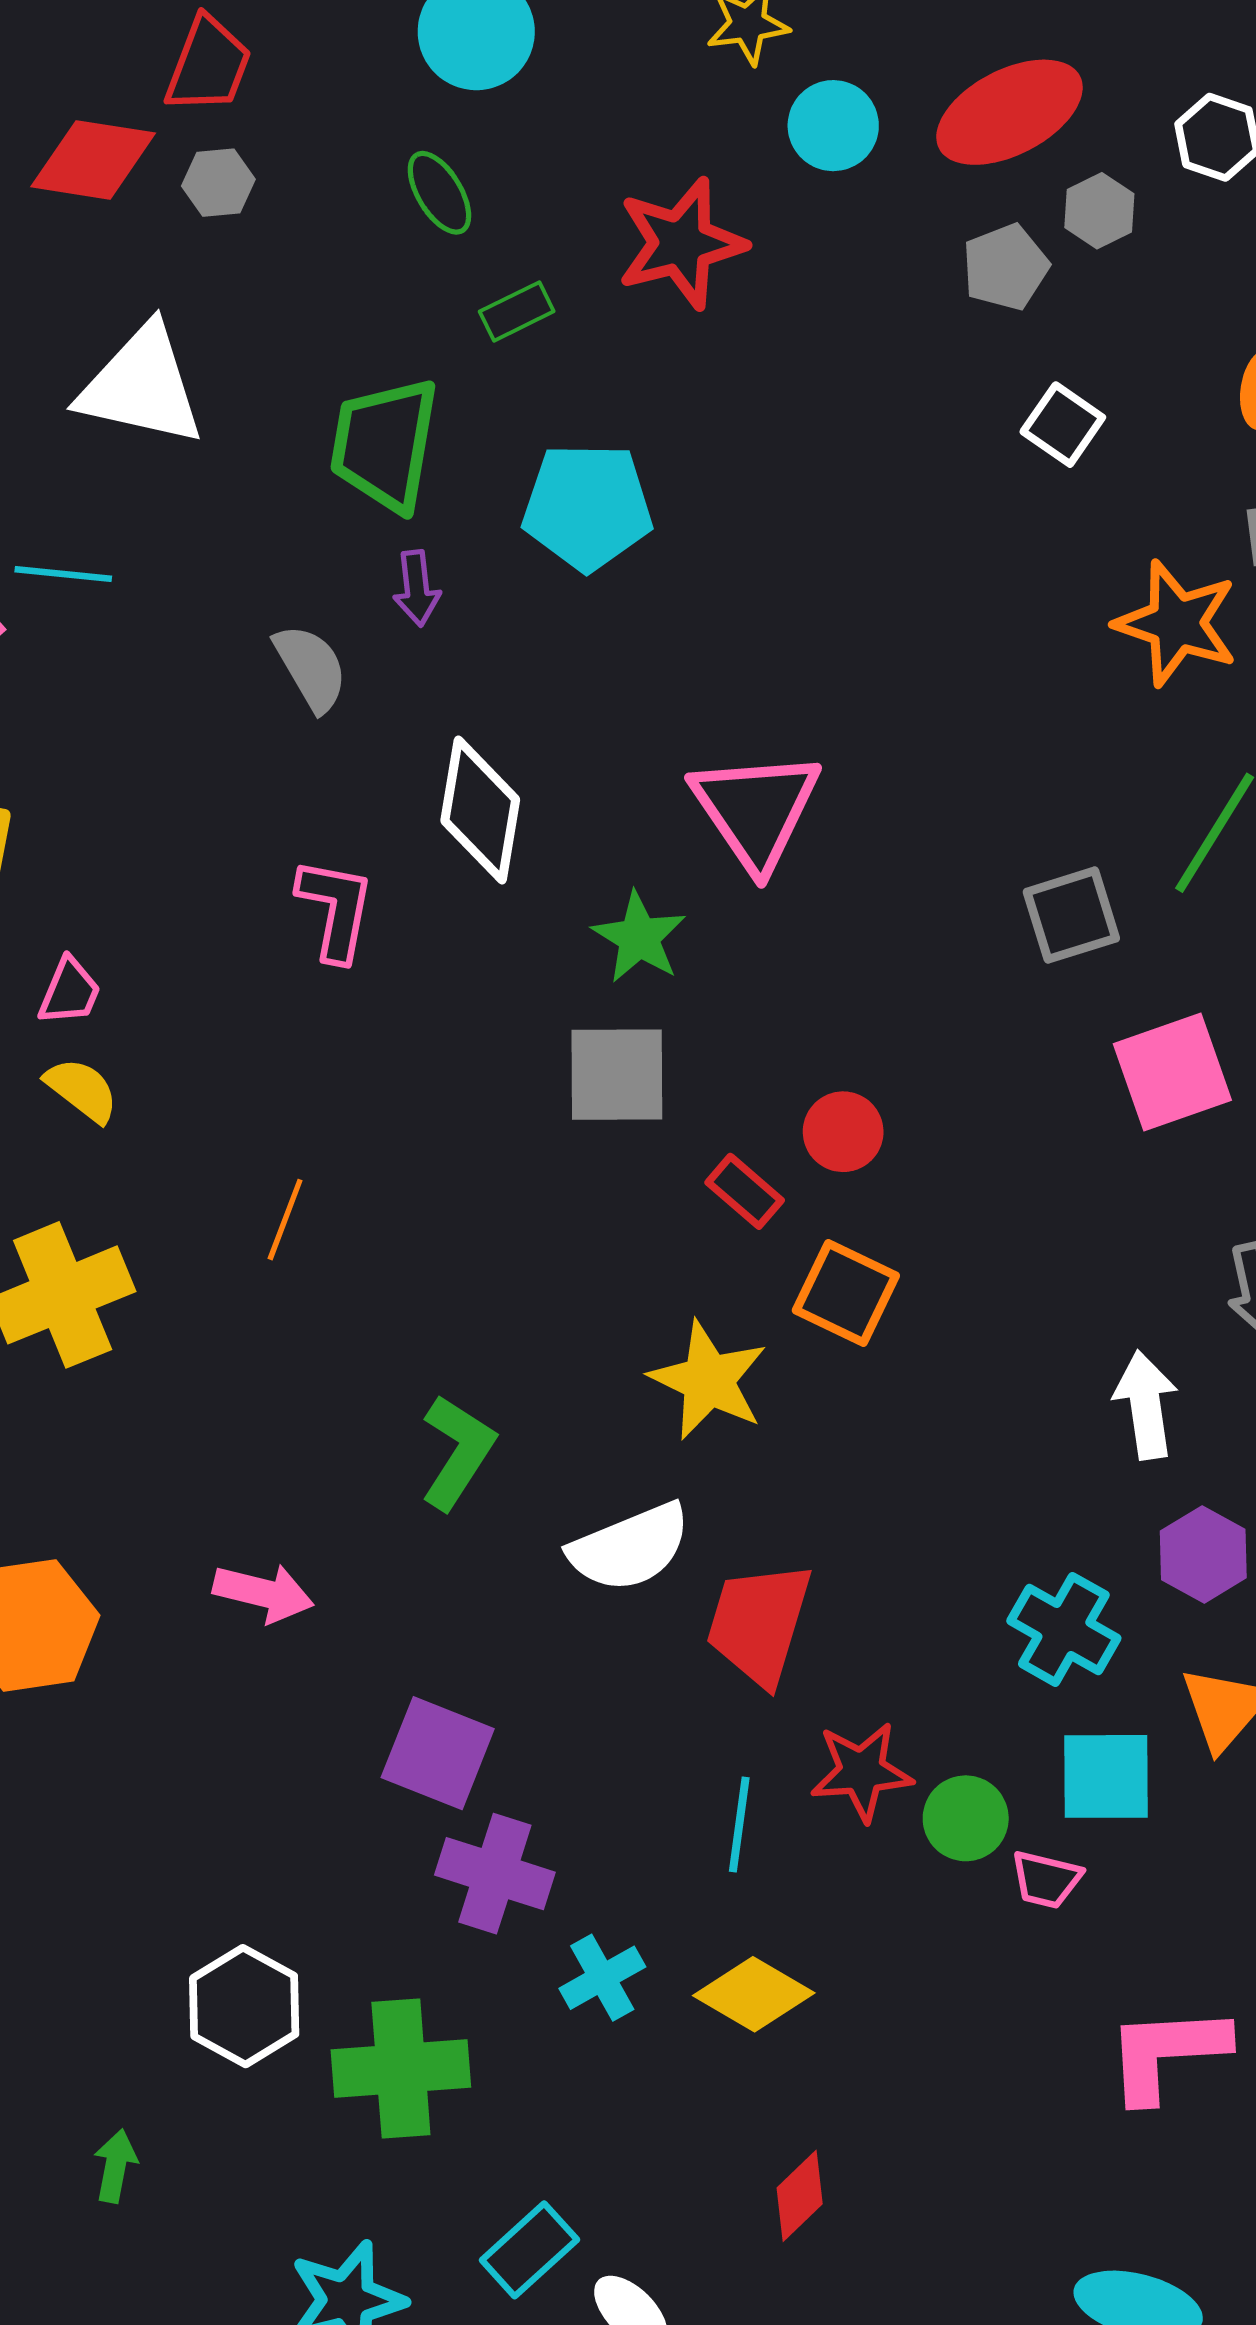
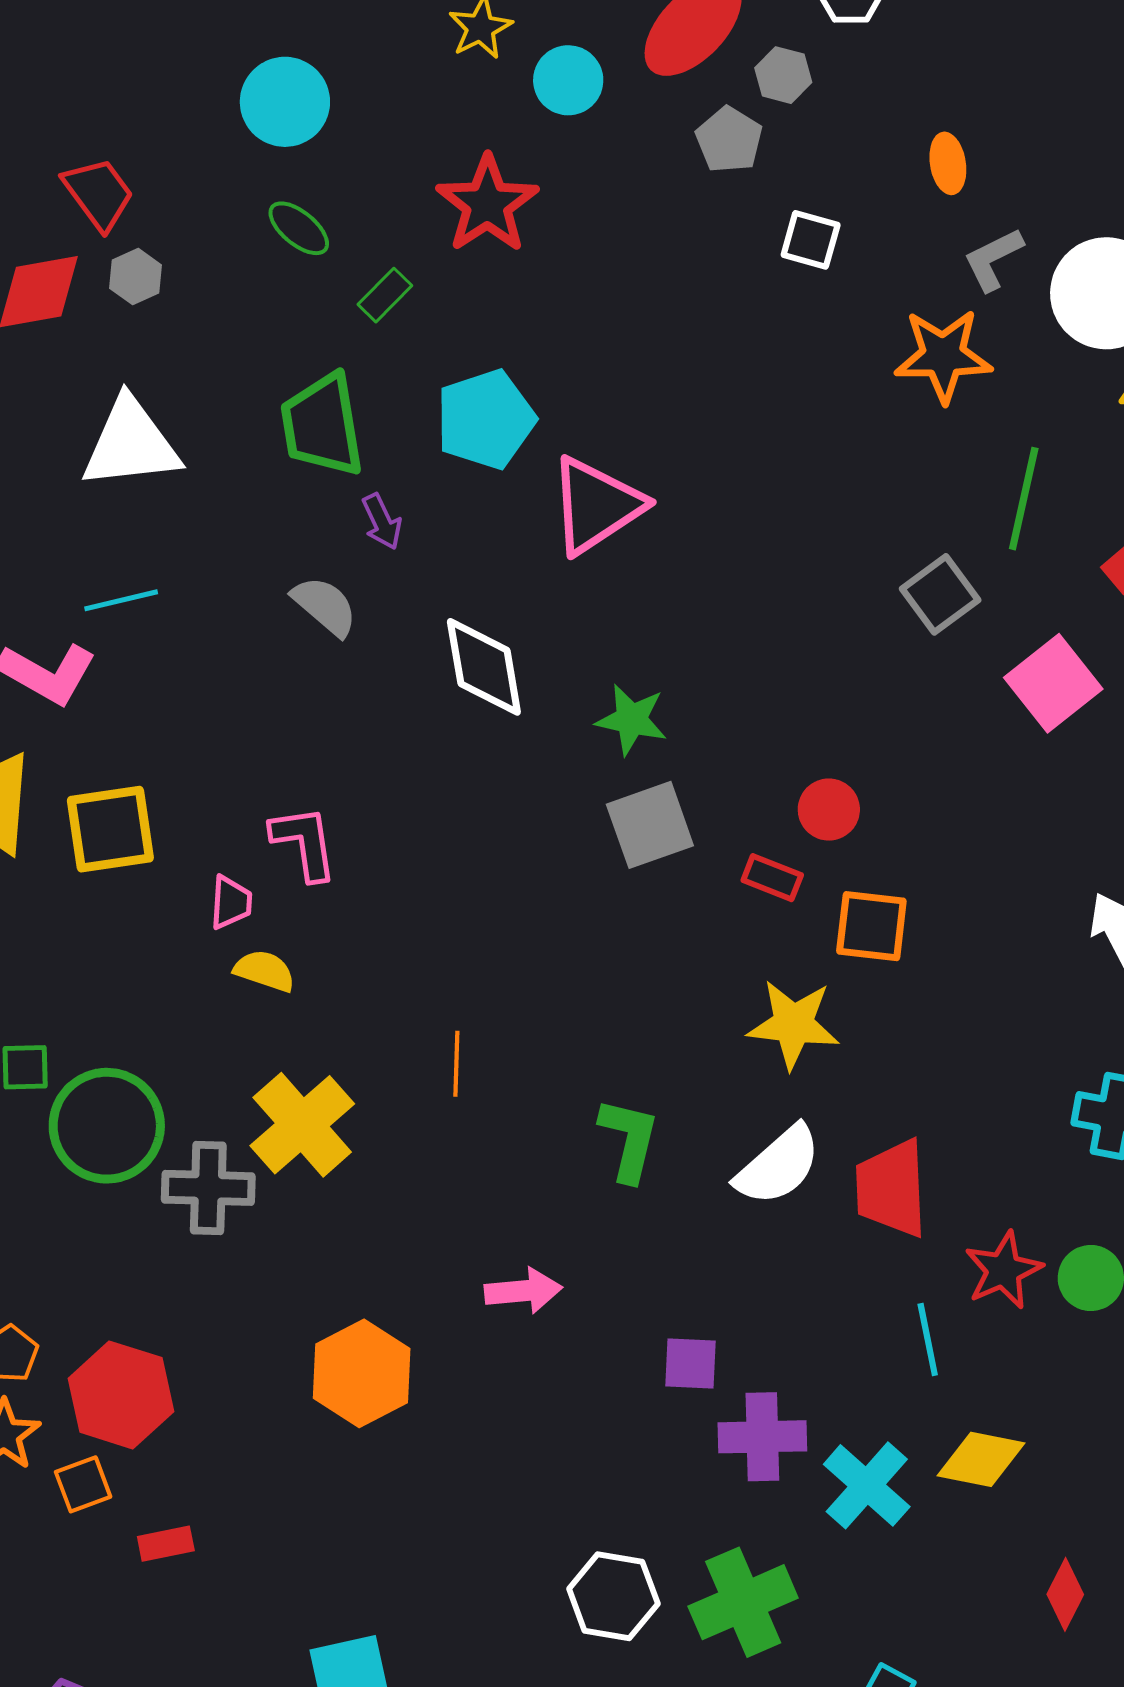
red trapezoid: (208, 65) -> (98, 194), turned -38
pink triangle: (756, 810) -> (596, 505), moved, turned 50
pink L-shape: (335, 909) -> (304, 843), moved
orange line: (285, 1220) -> (456, 1064), moved
purple square: (438, 1753) -> (690, 1364), size x0.7
cyan cross: (602, 1978) -> (867, 1485), size x1.4

